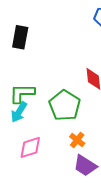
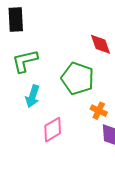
green L-shape: (22, 93) -> (25, 61), moved

